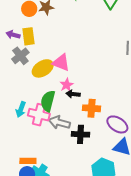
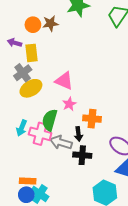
purple arrow: (13, 35) -> (15, 43), moved
yellow ellipse: (43, 68) -> (31, 88), moved
black arrow: (73, 94) -> (78, 134), moved, turned -104
orange cross: (92, 108) -> (92, 119), moved

